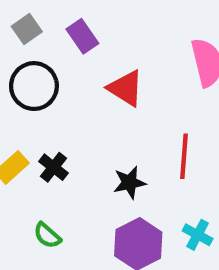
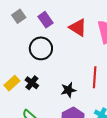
black circle: (34, 86) -> (41, 48), moved
red triangle: (126, 88) -> (78, 28), moved

